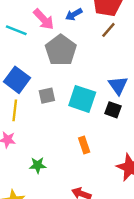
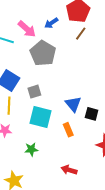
blue triangle: (118, 85) -> (73, 104), moved
cyan square: (82, 99) -> (41, 117), moved
black square: (113, 110) -> (92, 114), moved

